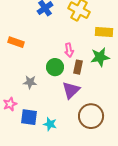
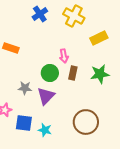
yellow rectangle: (104, 32) -> (99, 38), turned -30
green star: (100, 57) -> (100, 74), moved
purple triangle: (71, 90) -> (46, 96), moved

